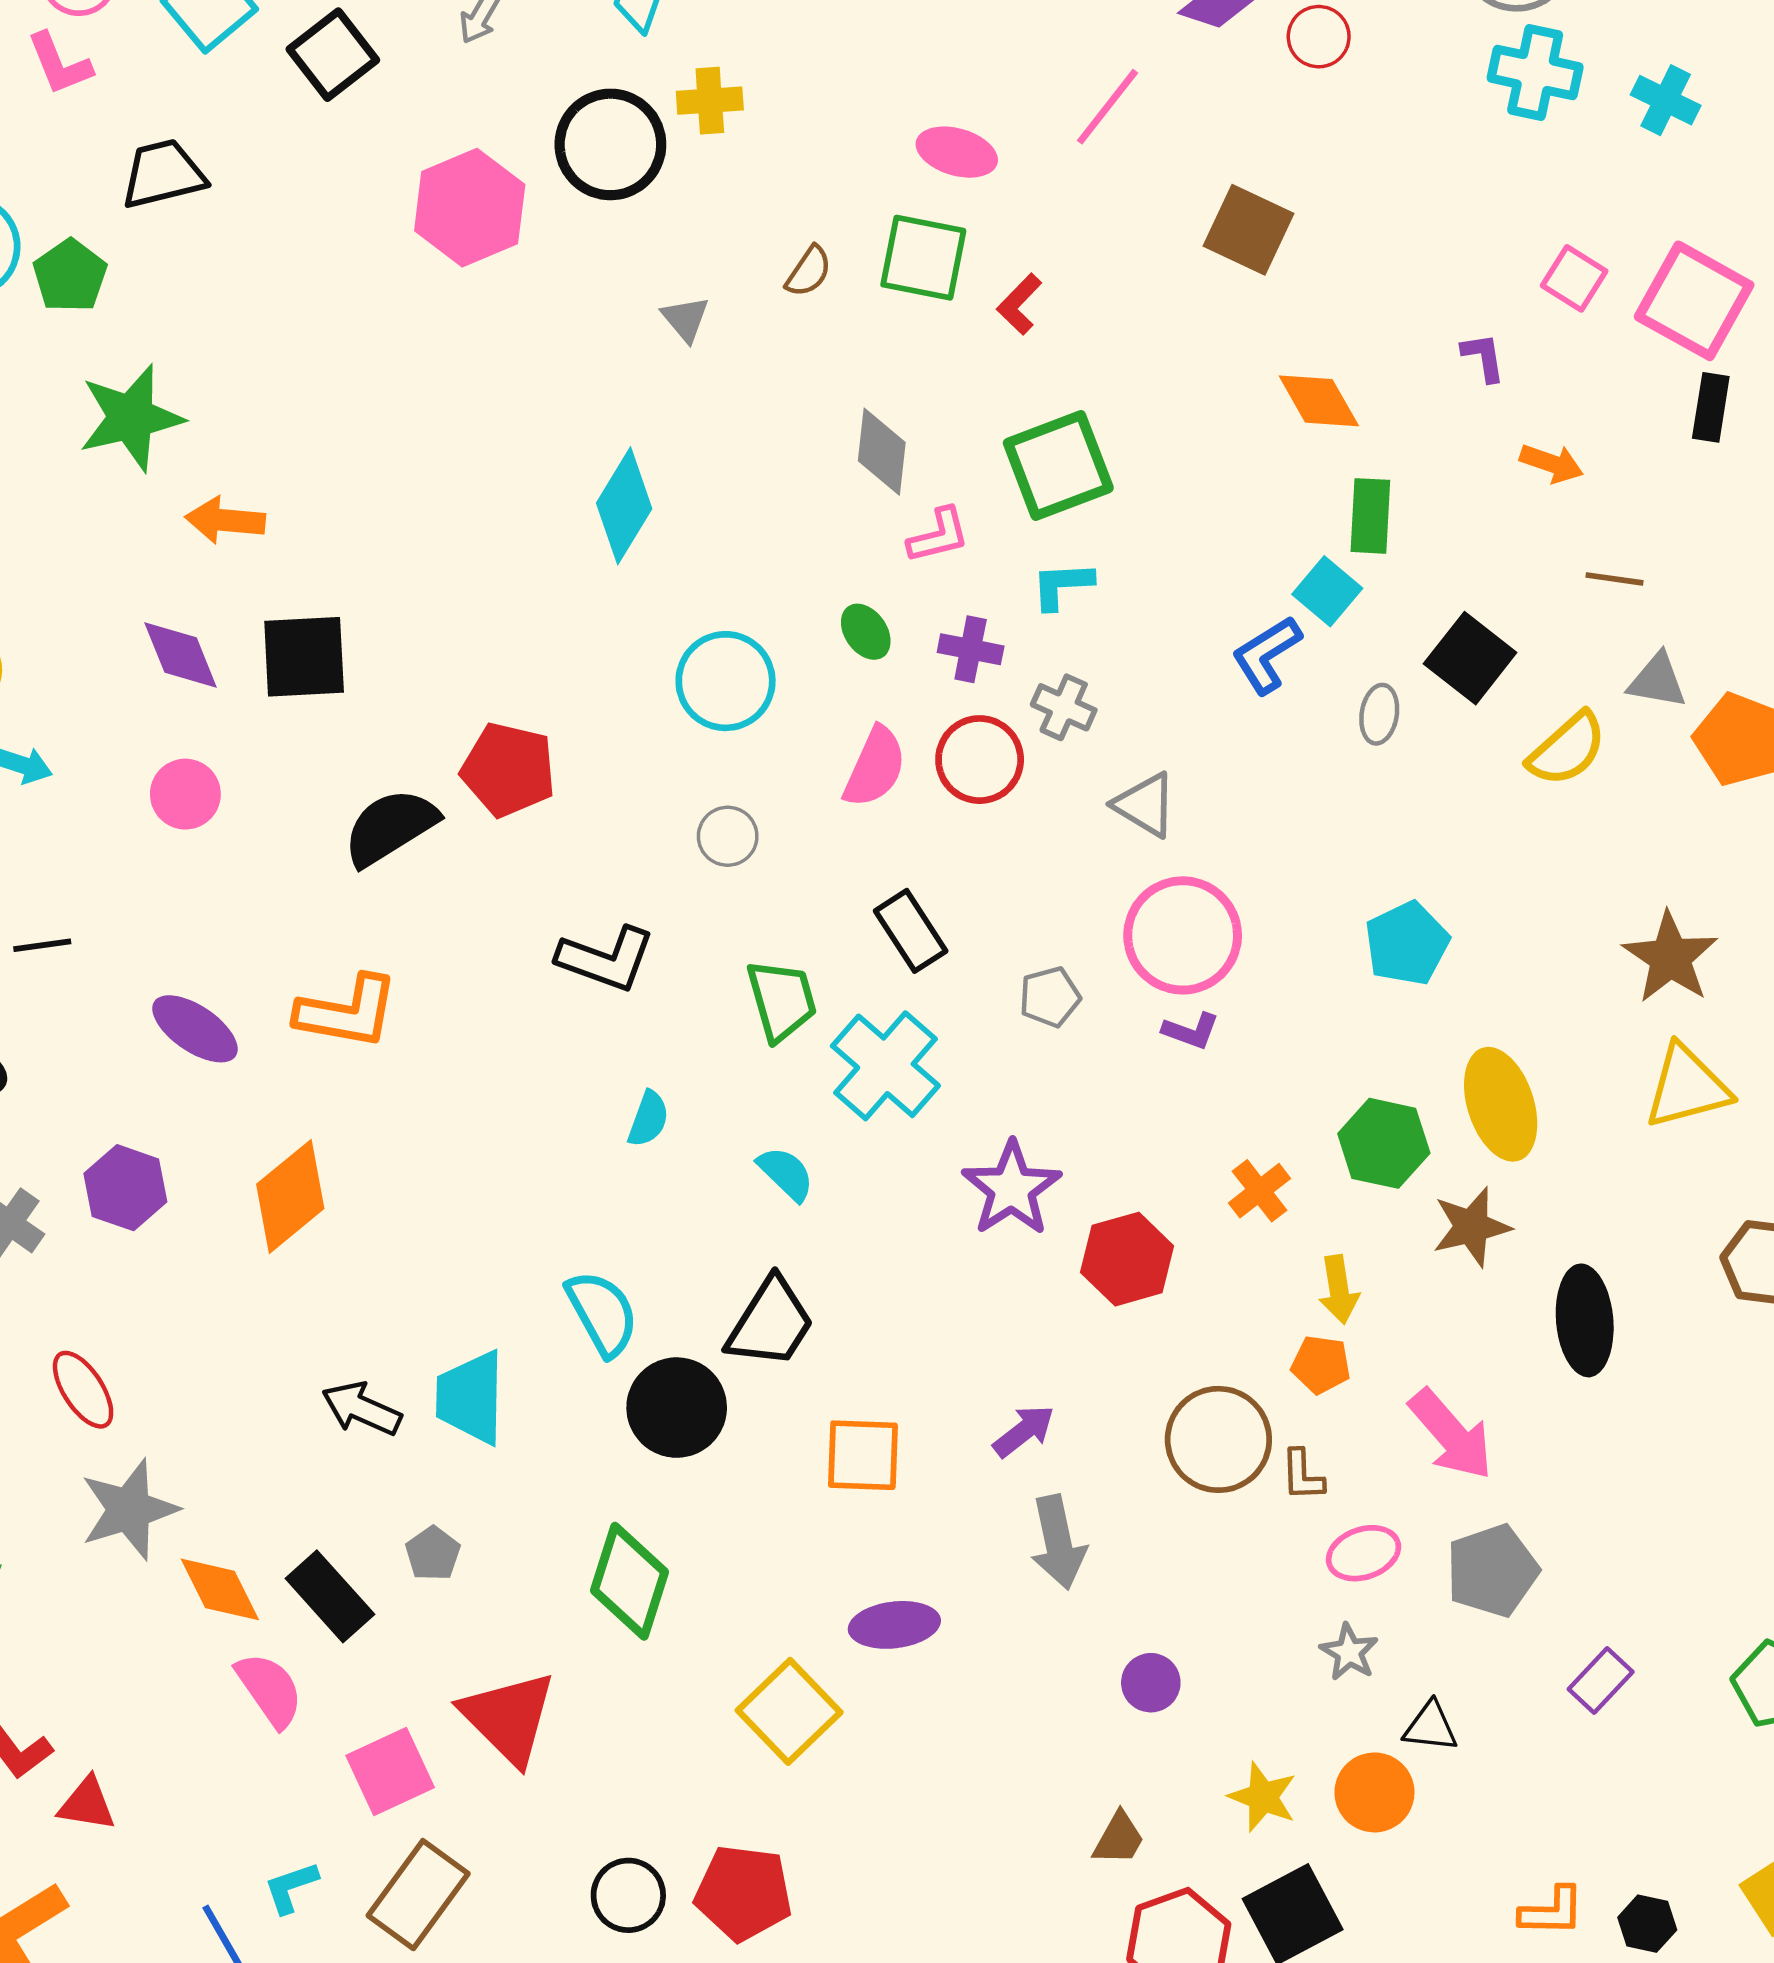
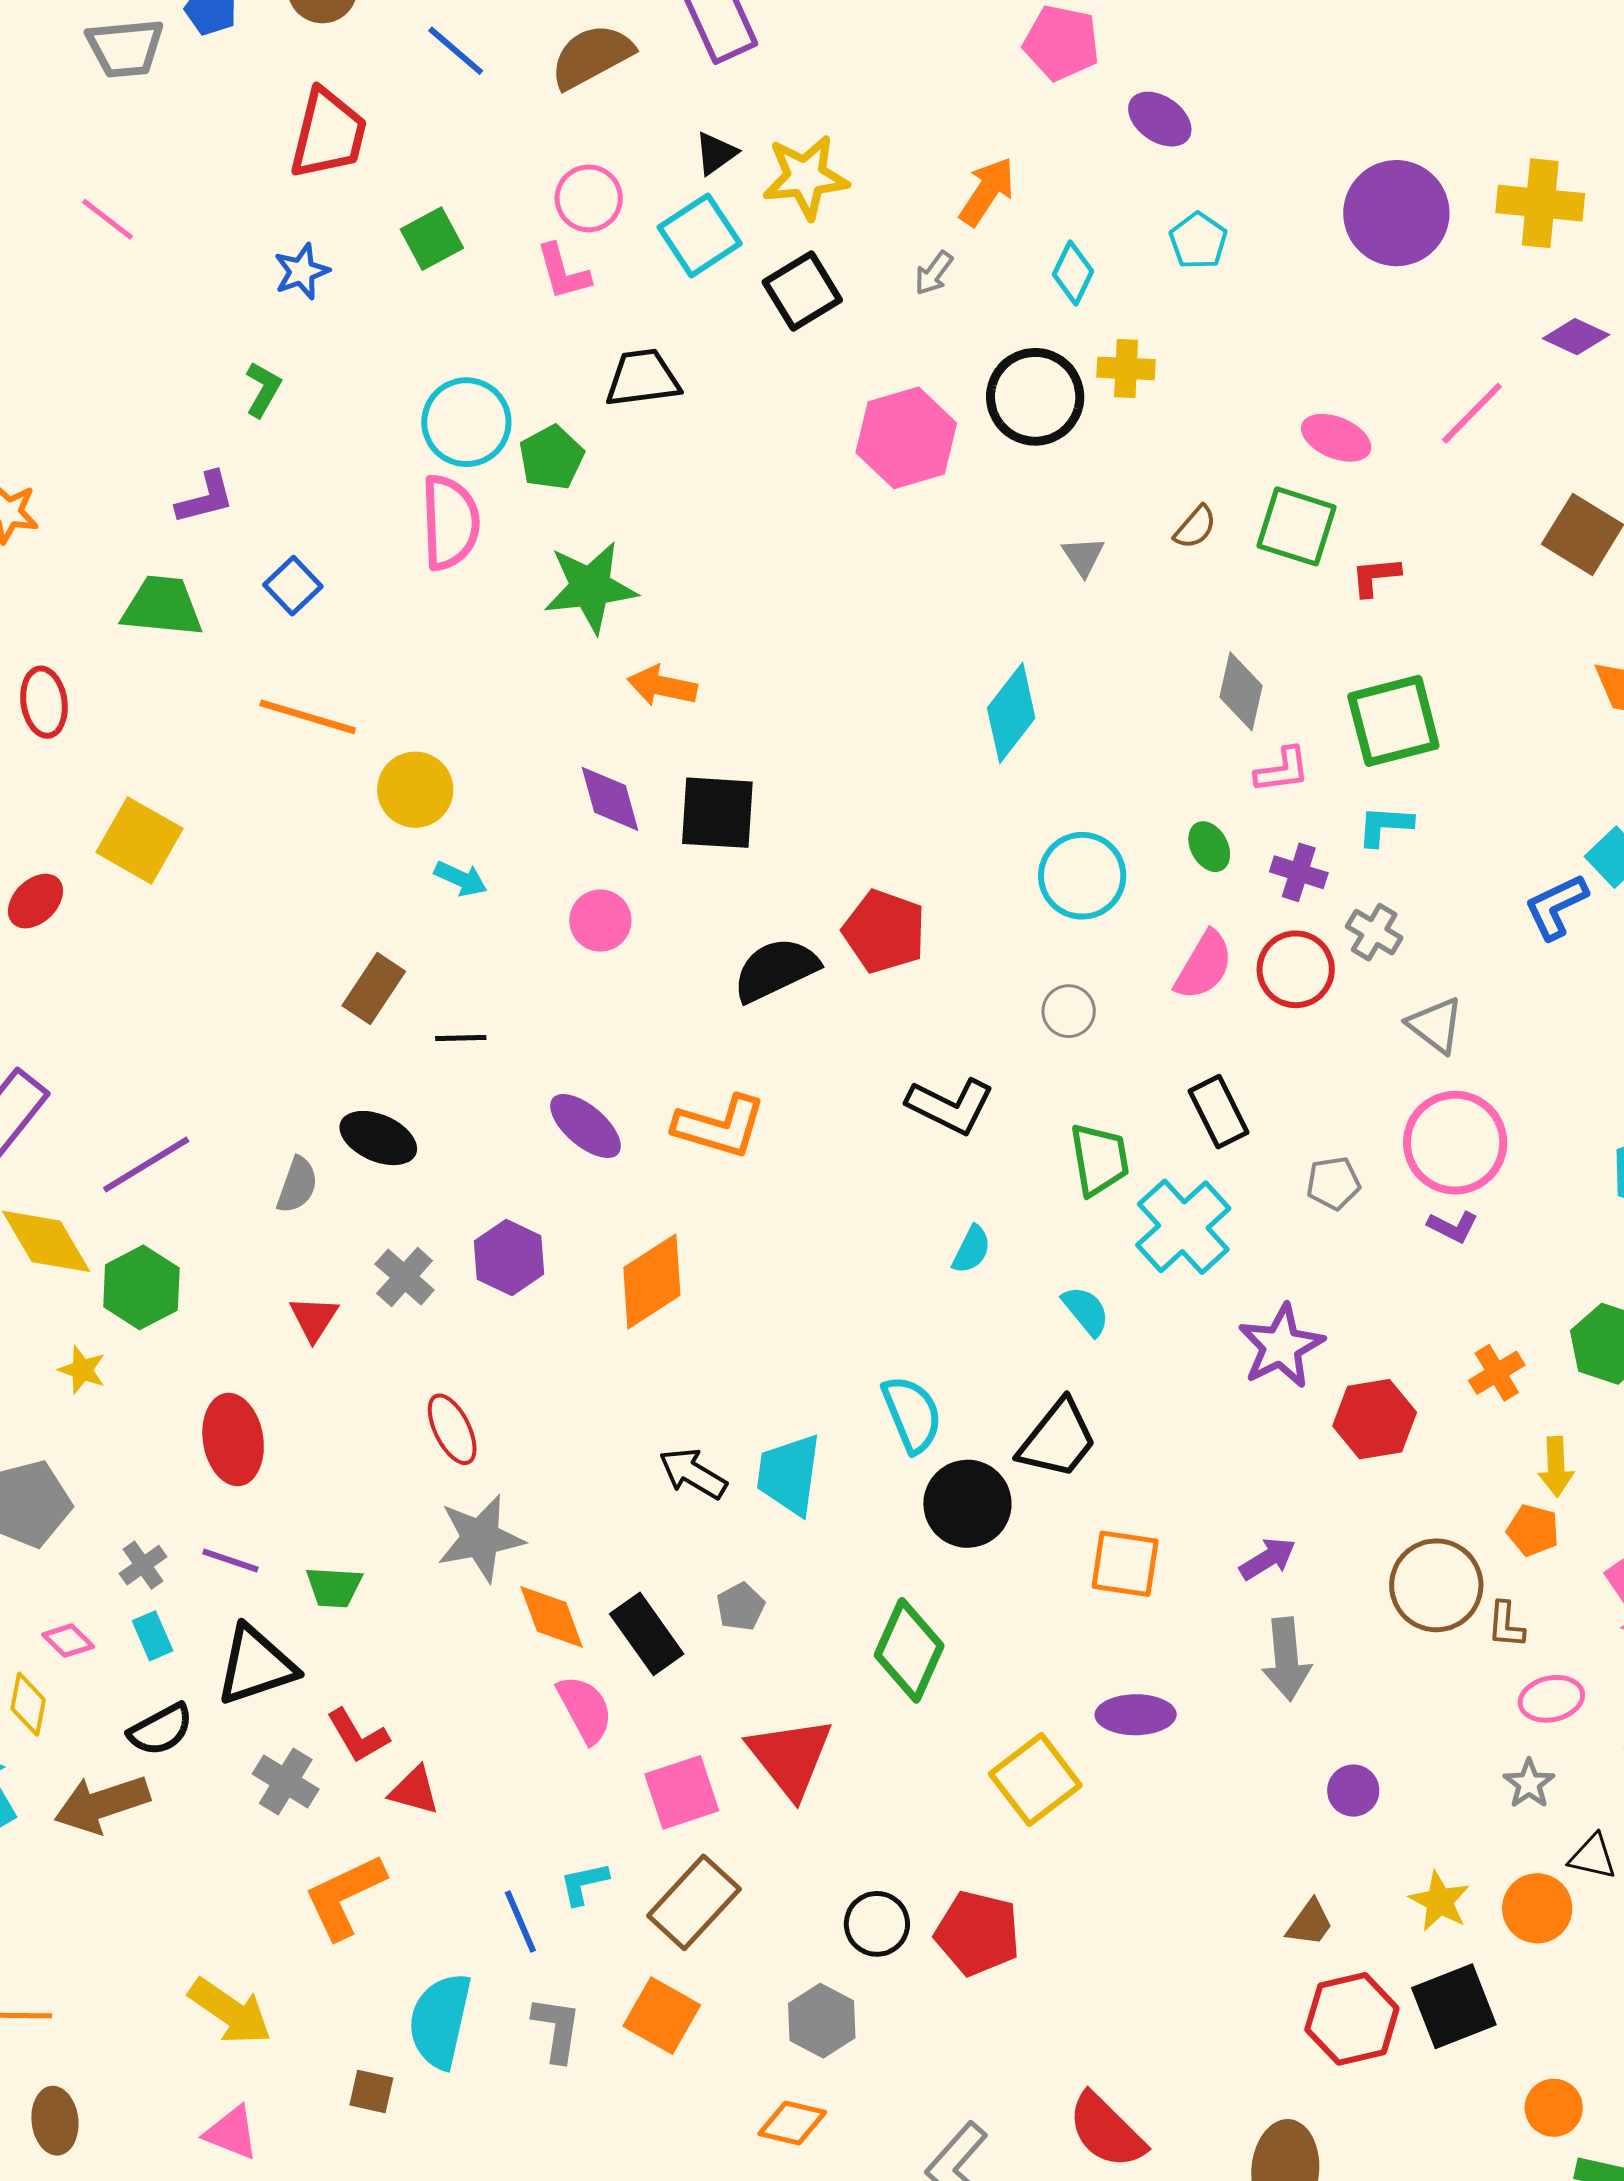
red L-shape: (1019, 304) -> (1376, 577), turned 34

